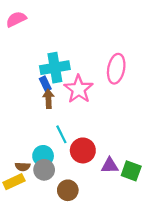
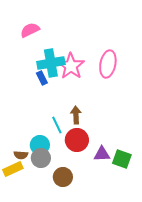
pink semicircle: (16, 19) -> (30, 30), moved
pink star: (79, 89) -> (71, 66), moved
brown arrow: (48, 99) -> (76, 115), moved

